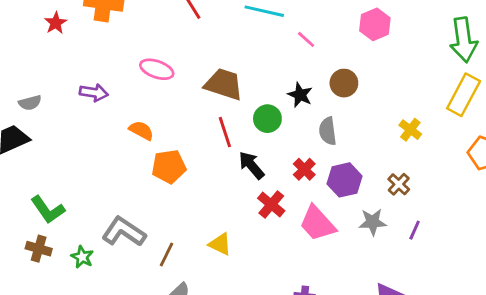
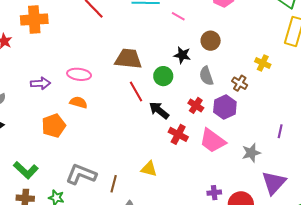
pink ellipse: (157, 69) -> (79, 74), moved
orange pentagon: (169, 167) -> (54, 126), moved
brown cross: (399, 184) -> (240, 83), moved
gray star: (373, 222) -> (251, 153), moved

